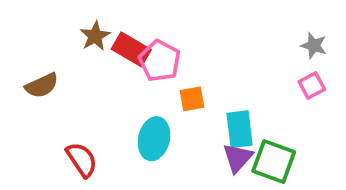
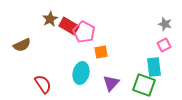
cyan rectangle: (240, 129) -> (154, 67), moved
purple triangle: (238, 158) -> (111, 83), moved

